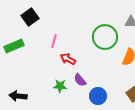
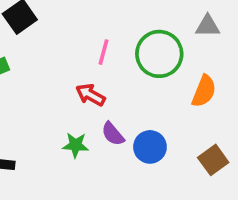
pink line: (54, 41) -> (103, 52), moved
blue circle: (98, 96) -> (150, 147), moved

